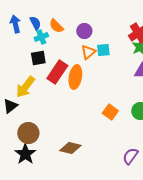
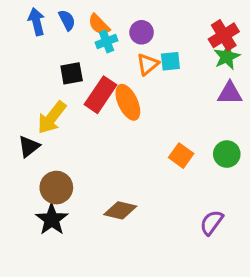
cyan cross: (41, 37) -> (107, 41), moved
orange ellipse: (75, 77) -> (128, 102), turned -35

